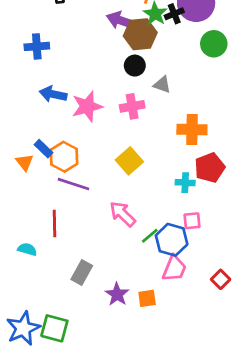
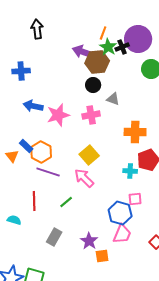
pink arrow: (123, 214) -> (84, 178), moved
green line: (150, 236) -> (66, 202), moved
purple star: (117, 294) -> (89, 241), moved

